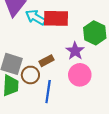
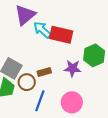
purple star: (75, 51) -> (72, 68), turned 30
pink circle: (80, 75) -> (72, 102), moved

